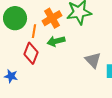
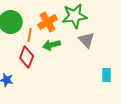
gray triangle: (93, 60) -> (87, 40), moved

